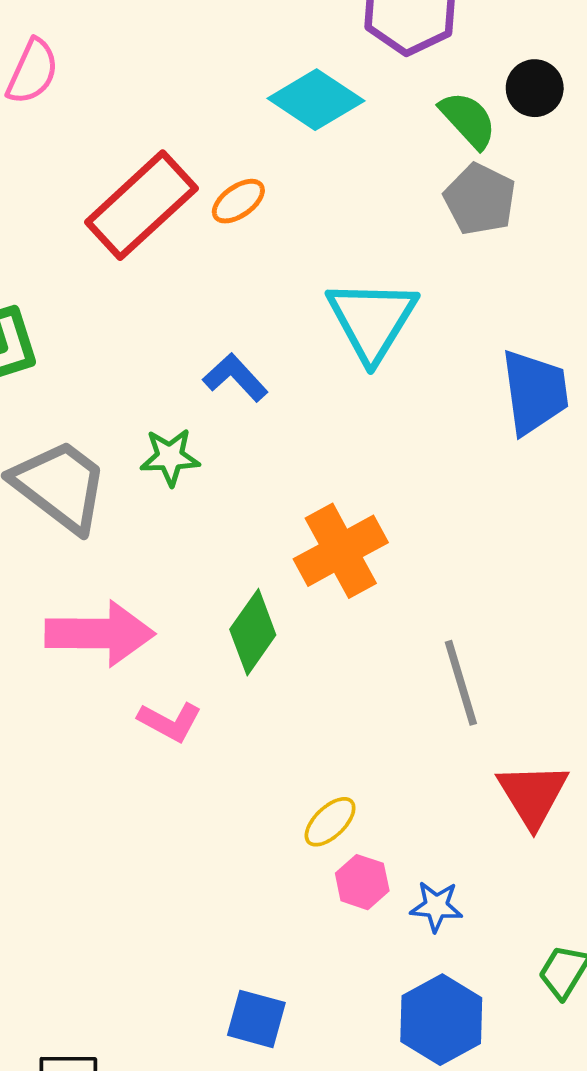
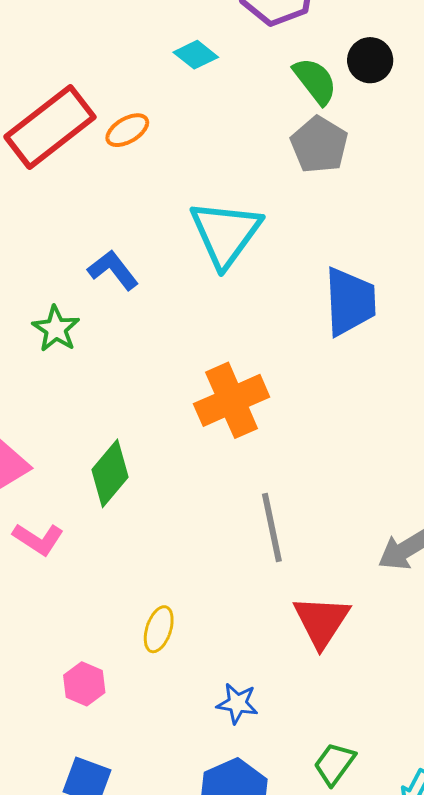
cyan diamond: (316, 100) -> (196, 55), size x0.6
green star: (170, 457) -> (56, 329), turned 30
orange cross: (341, 551) -> (232, 400), moved
yellow ellipse: (330, 822) -> (159, 629), turned -33
pink hexagon: (362, 882) -> (84, 684), moved

